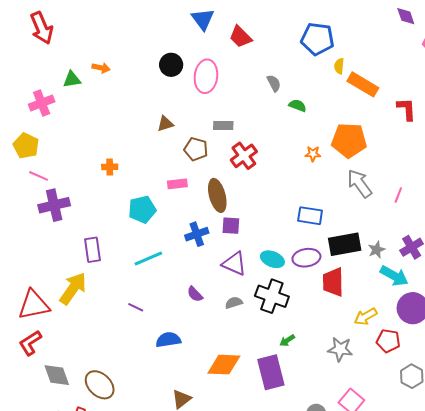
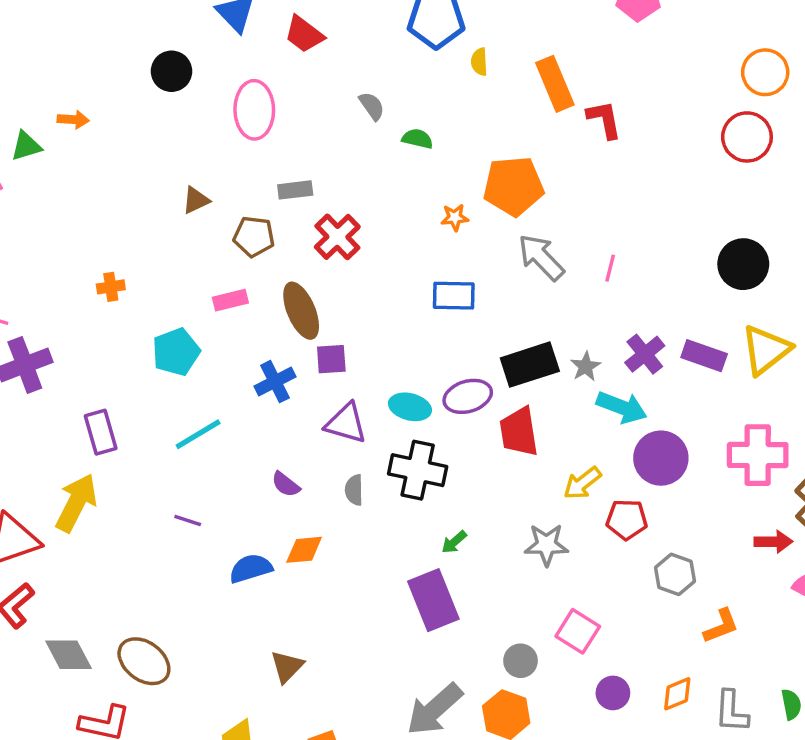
black circle: (171, 65) -> (171, 71), moved
orange rectangle: (363, 84) -> (555, 84), moved, turned 44
blue rectangle: (310, 216) -> (454, 296), moved
gray semicircle: (234, 303) -> (354, 490), turned -66
orange diamond: (224, 365) -> (304, 550), moved, size x0.7

